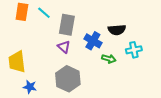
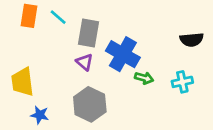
black semicircle: (117, 30) -> (192, 40), moved
blue cross: (93, 41) -> (123, 54), size x1.4
cyan cross: (134, 50) -> (182, 82), moved

